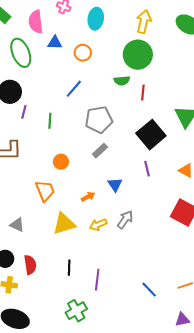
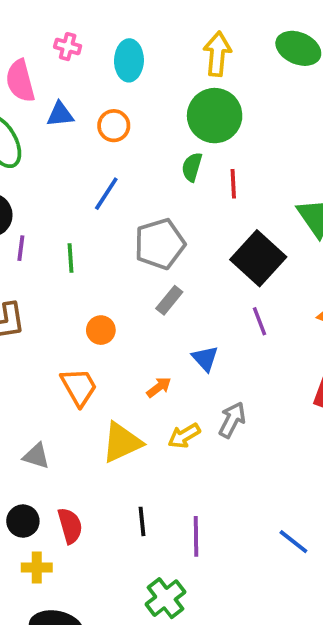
green semicircle: (122, 81) -> (192, 167), turned 119

